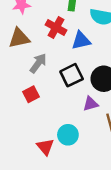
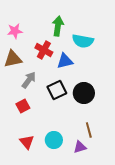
purple triangle: (91, 104) -> (80, 147), moved
red triangle: (45, 147) -> (27, 142), moved

